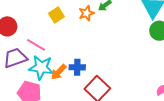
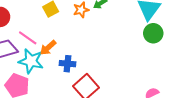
orange arrow: (59, 72) -> (48, 48), moved

